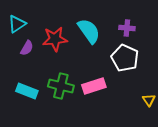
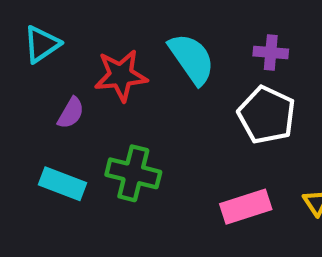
purple semicircle: (27, 48) -> (71, 113), moved
pink rectangle: (94, 86) -> (246, 207), moved

